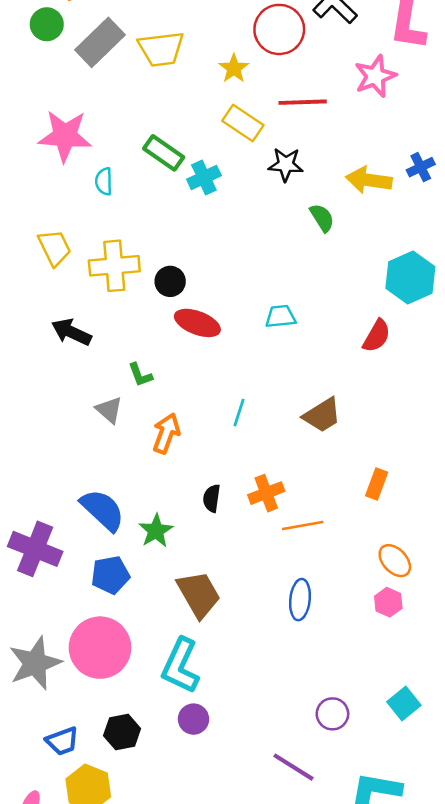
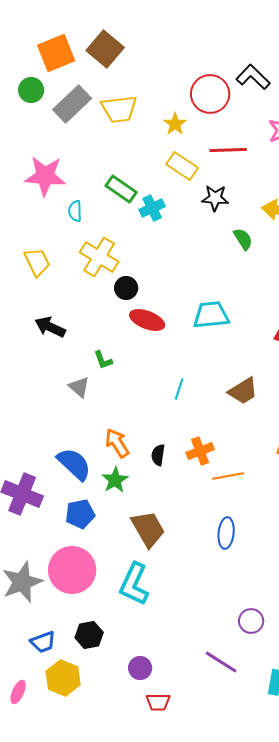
yellow cross: (114, 266) -> (99, 257), moved, turned 36
cyan trapezoid: (281, 316) -> (211, 315), size x1.5
orange arrow: (166, 433) -> (117, 443), moved, turned -52
purple circle: (194, 719) -> (140, 668), moved

